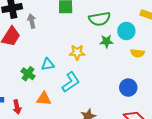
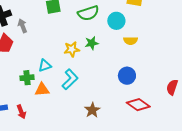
green star: (106, 41) -> (92, 43), moved
green cross: (28, 74) -> (27, 78), turned -32
orange triangle: (44, 99) -> (42, 90), moved

